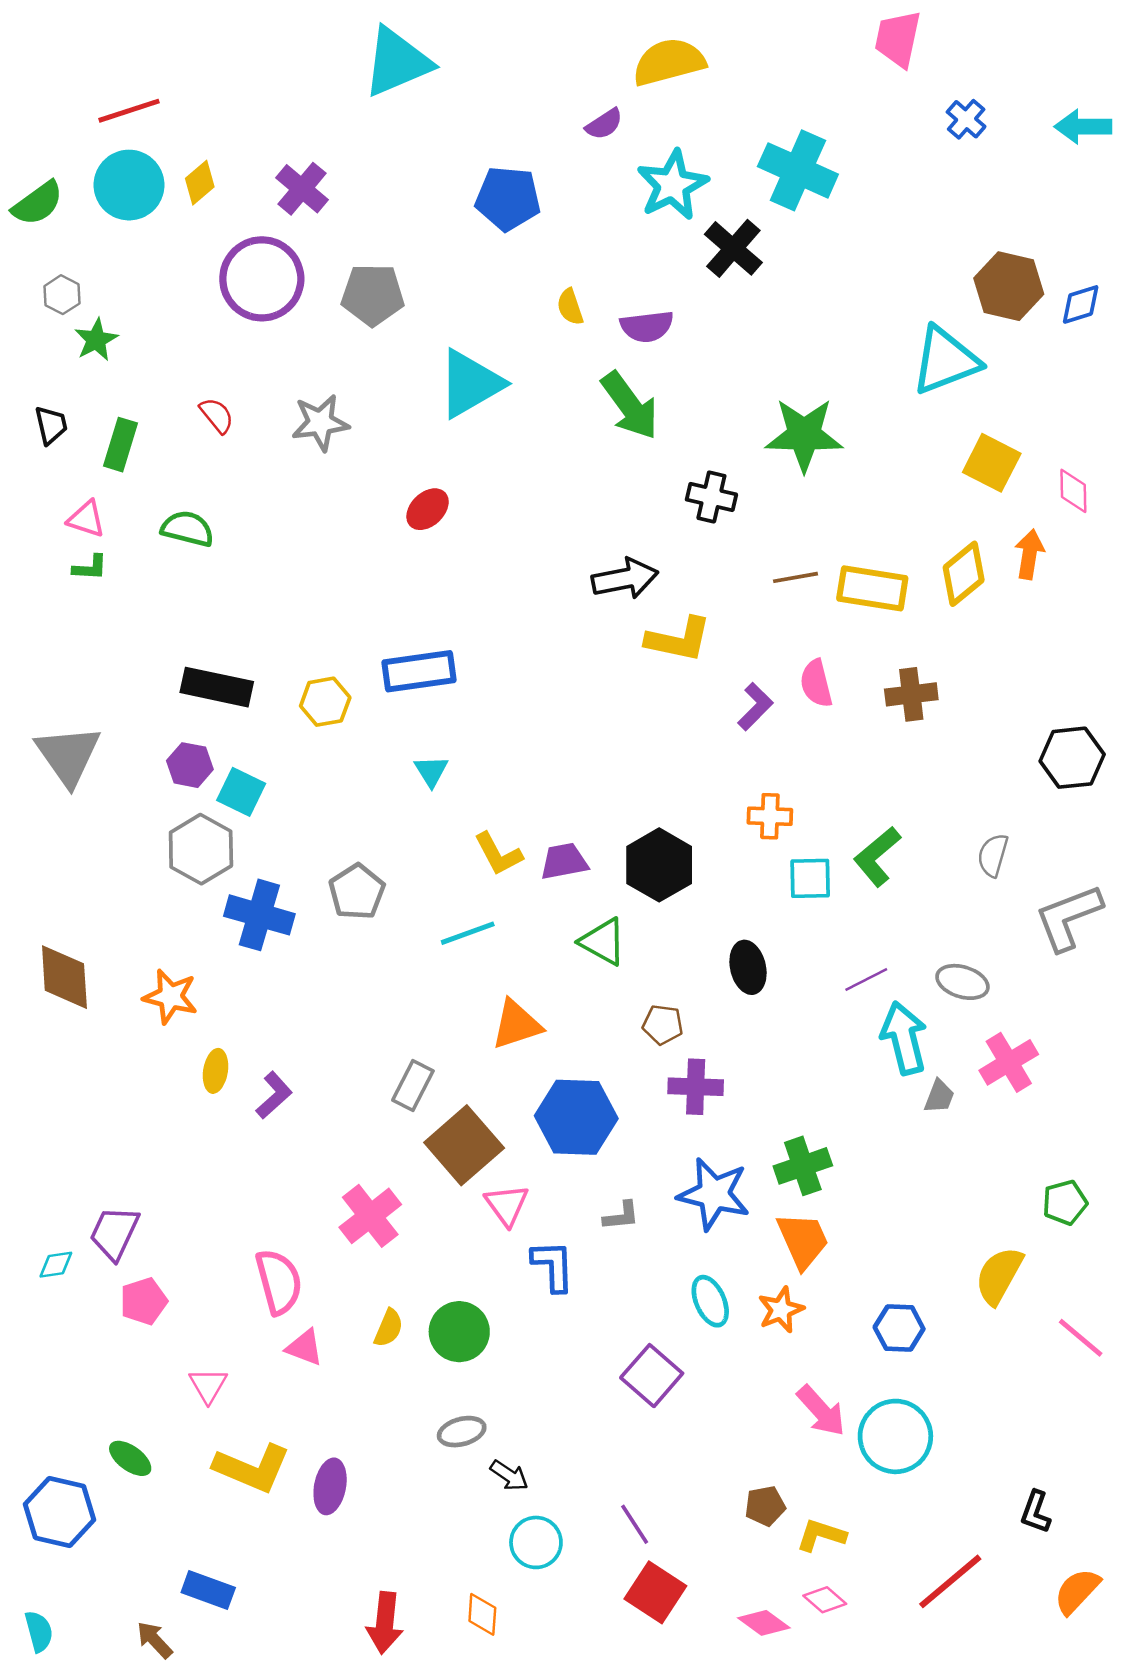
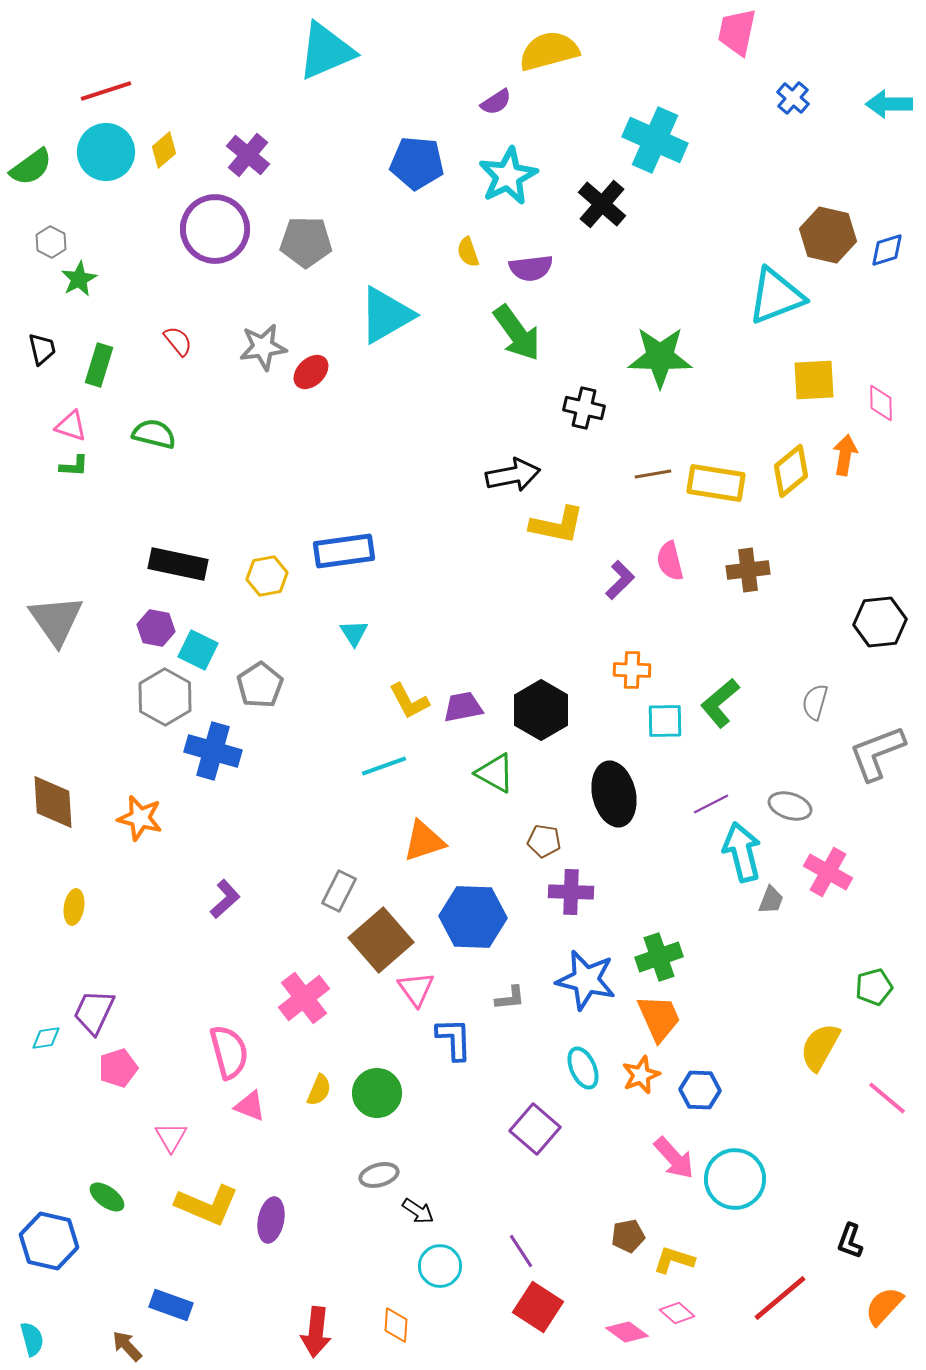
cyan star: (672, 185) -> (508, 176), moved
yellow square: (992, 463) -> (814, 380), turned -30
red ellipse: (428, 509) -> (311, 372), moved
gray pentagon: (357, 892) -> (260, 685), moved
black ellipse: (748, 967) -> (614, 794), size x1.5
pink cross: (1009, 1062) -> (828, 872), turned -30
yellow ellipse: (216, 1071) -> (74, 907), moved
blue hexagon: (899, 1328) -> (700, 1090), moved

